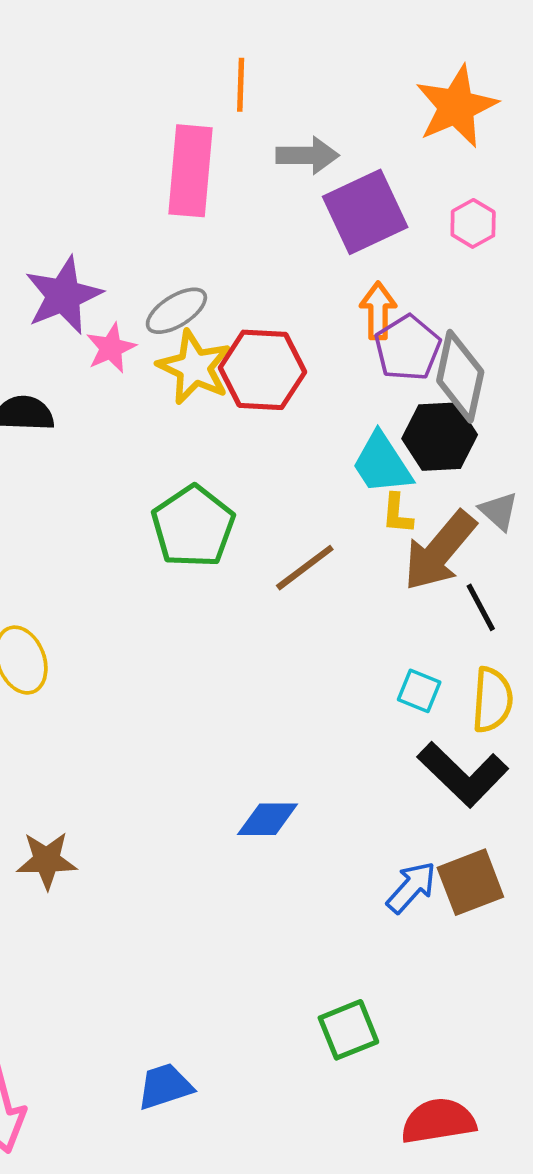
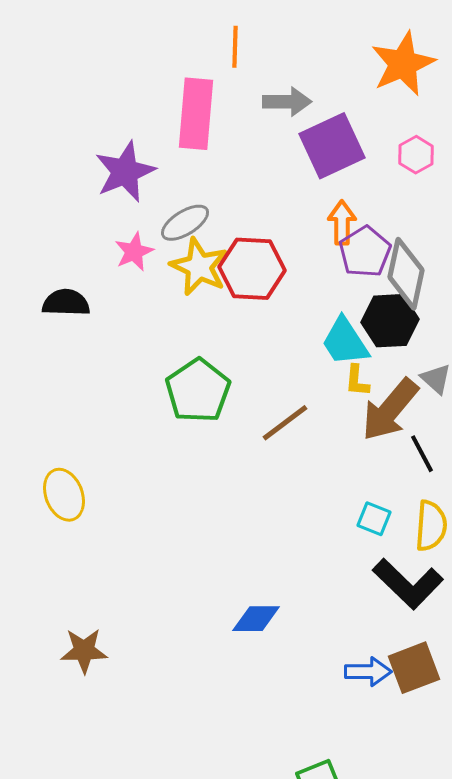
purple star: (63, 295) -> (125, 172), moved
blue arrow: (411, 887) -> (368, 672), turned 48

